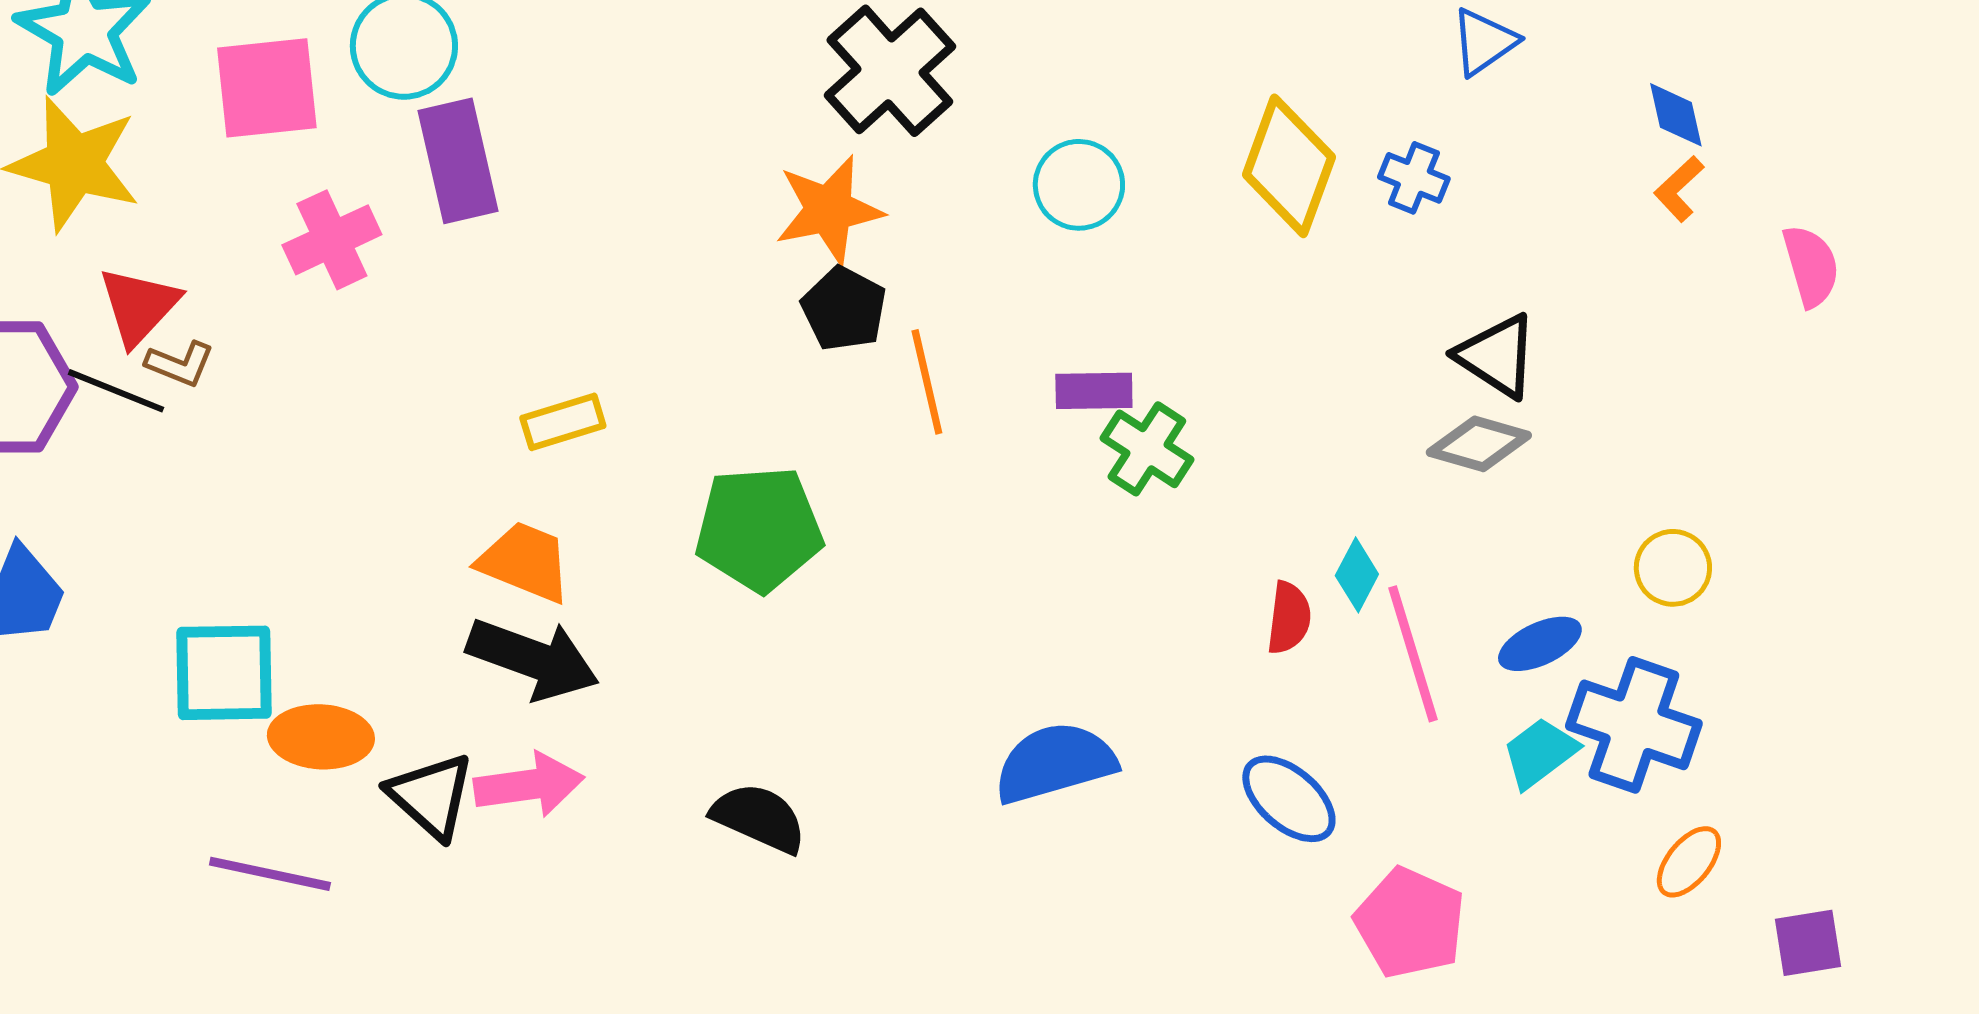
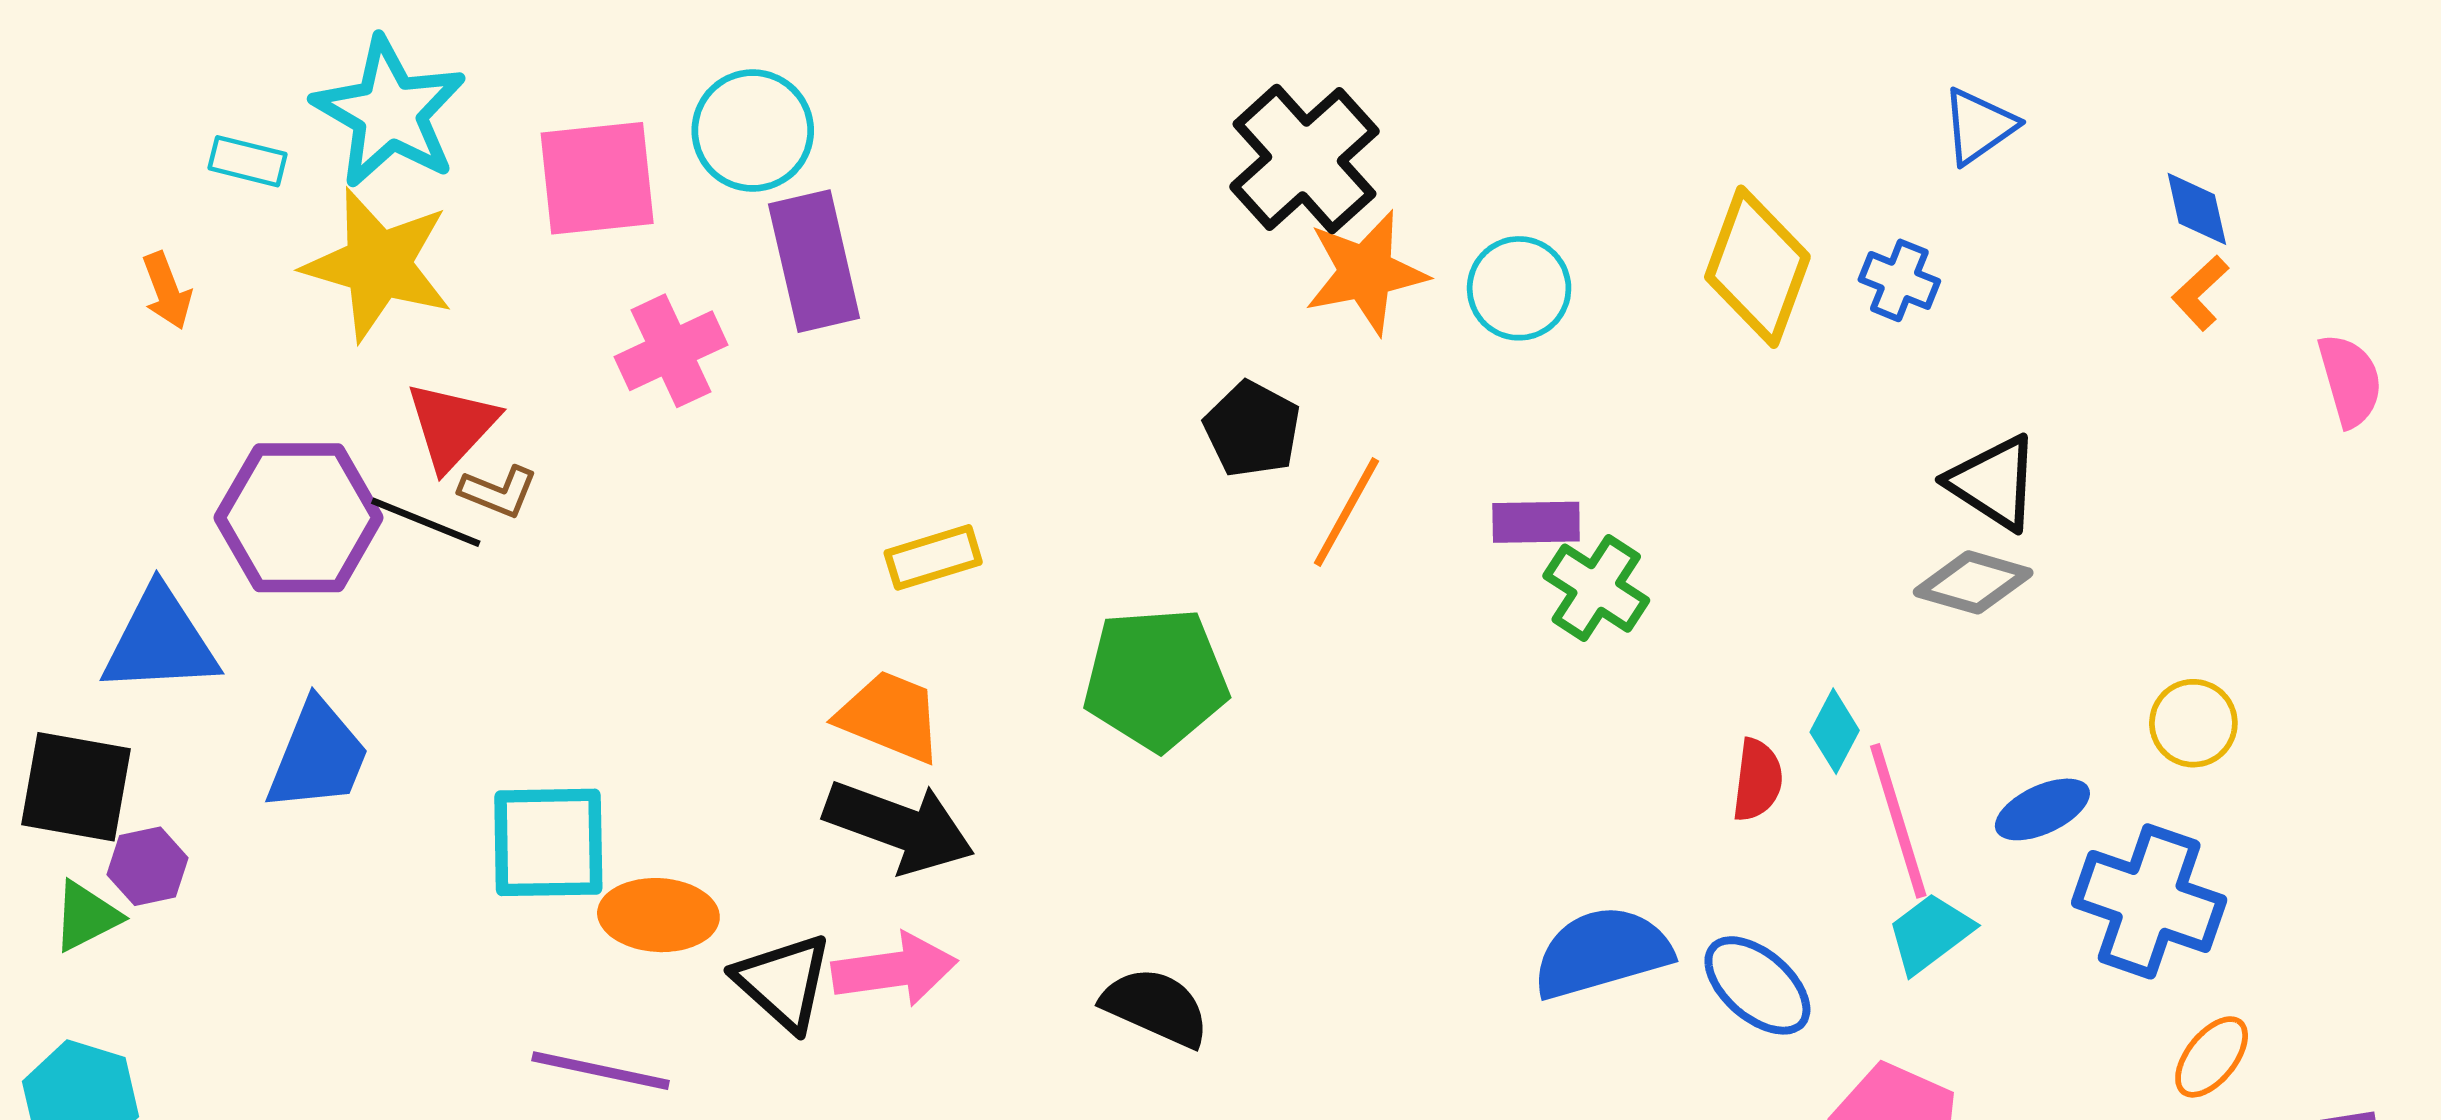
orange star: (829, 210) -> (1366, 272), moved
orange line: (927, 382) -> (1346, 512), turned 42
cyan trapezoid: (1540, 753) -> (1930, 933), moved
blue semicircle: (1055, 763) -> (1602, 953), moved

